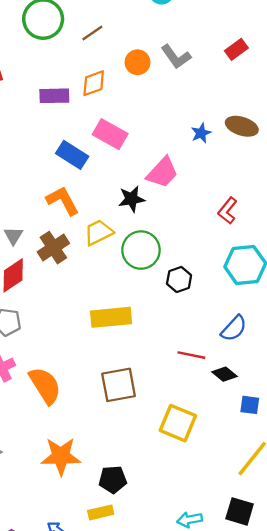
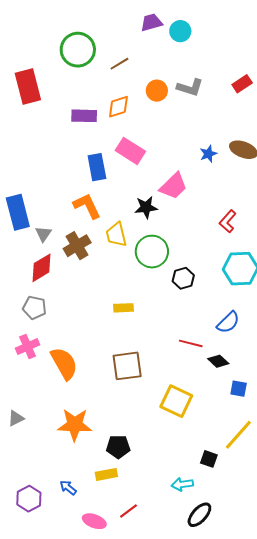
gray L-shape: (176, 57) -> (190, 87), turned -40
blue rectangle: (72, 155) -> (97, 167), turned 44
yellow trapezoid: (98, 232) -> (116, 235), turned -80
yellow rectangle: (111, 317) -> (124, 308), size x0.6
black square: (240, 511) -> (209, 459), moved, size x0.7

